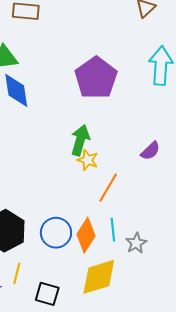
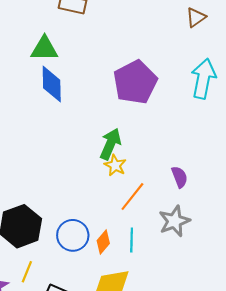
purple semicircle: (150, 151) -> (180, 177), moved, turned -75
orange diamond: (86, 235) -> (103, 242), size x0.7
gray star: (136, 243) -> (174, 221), moved, size x1.4

